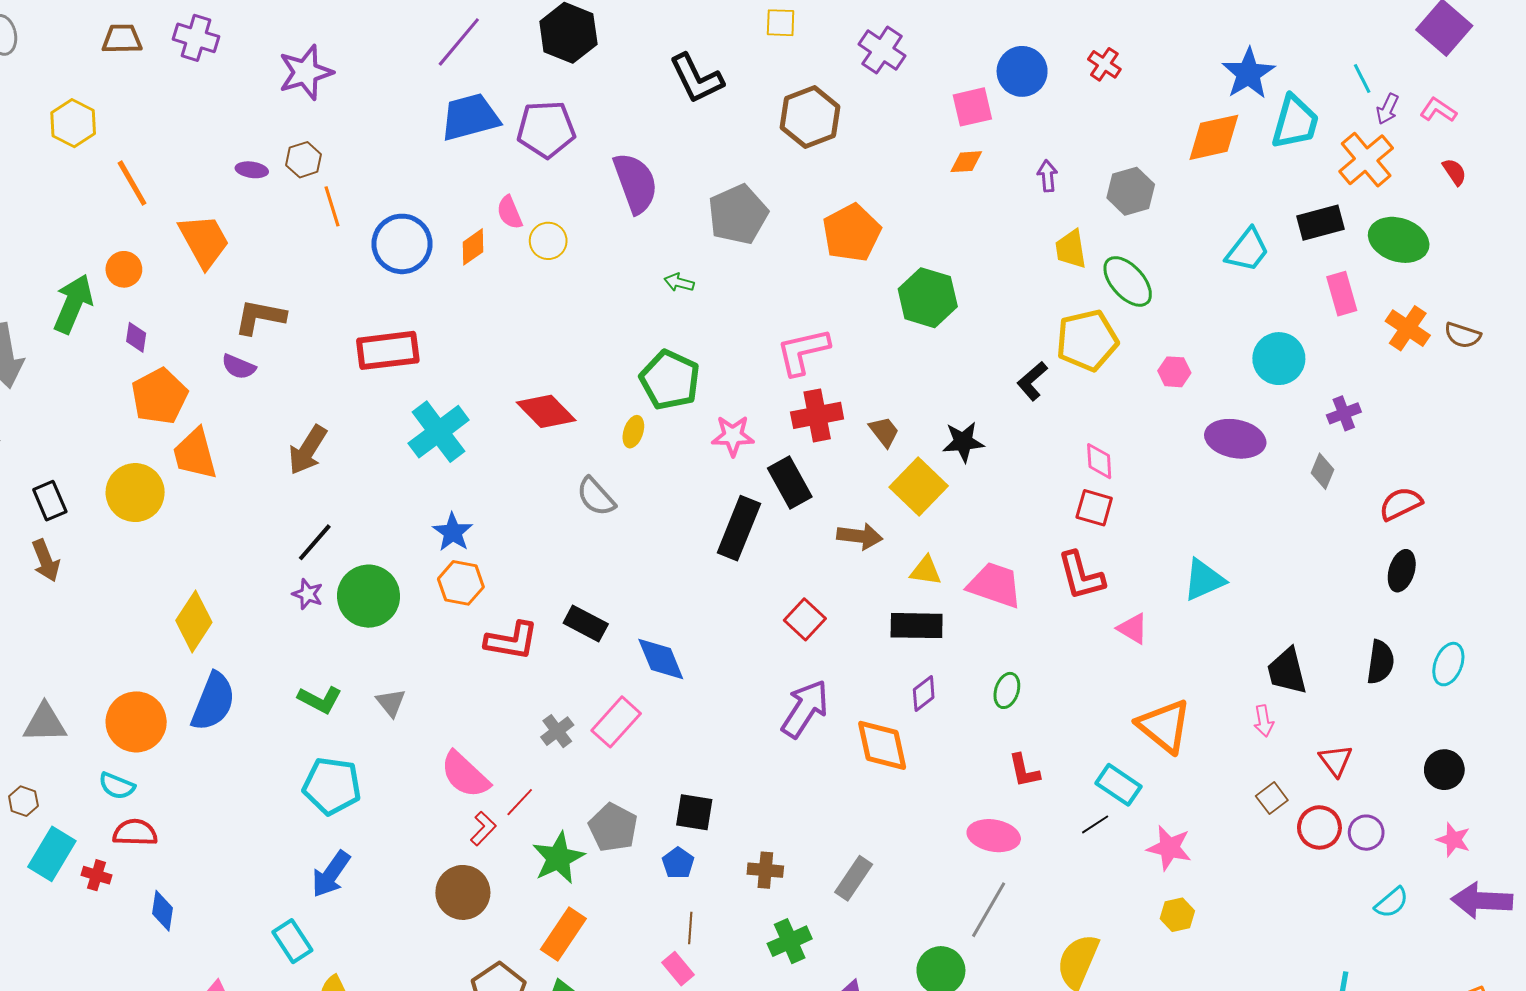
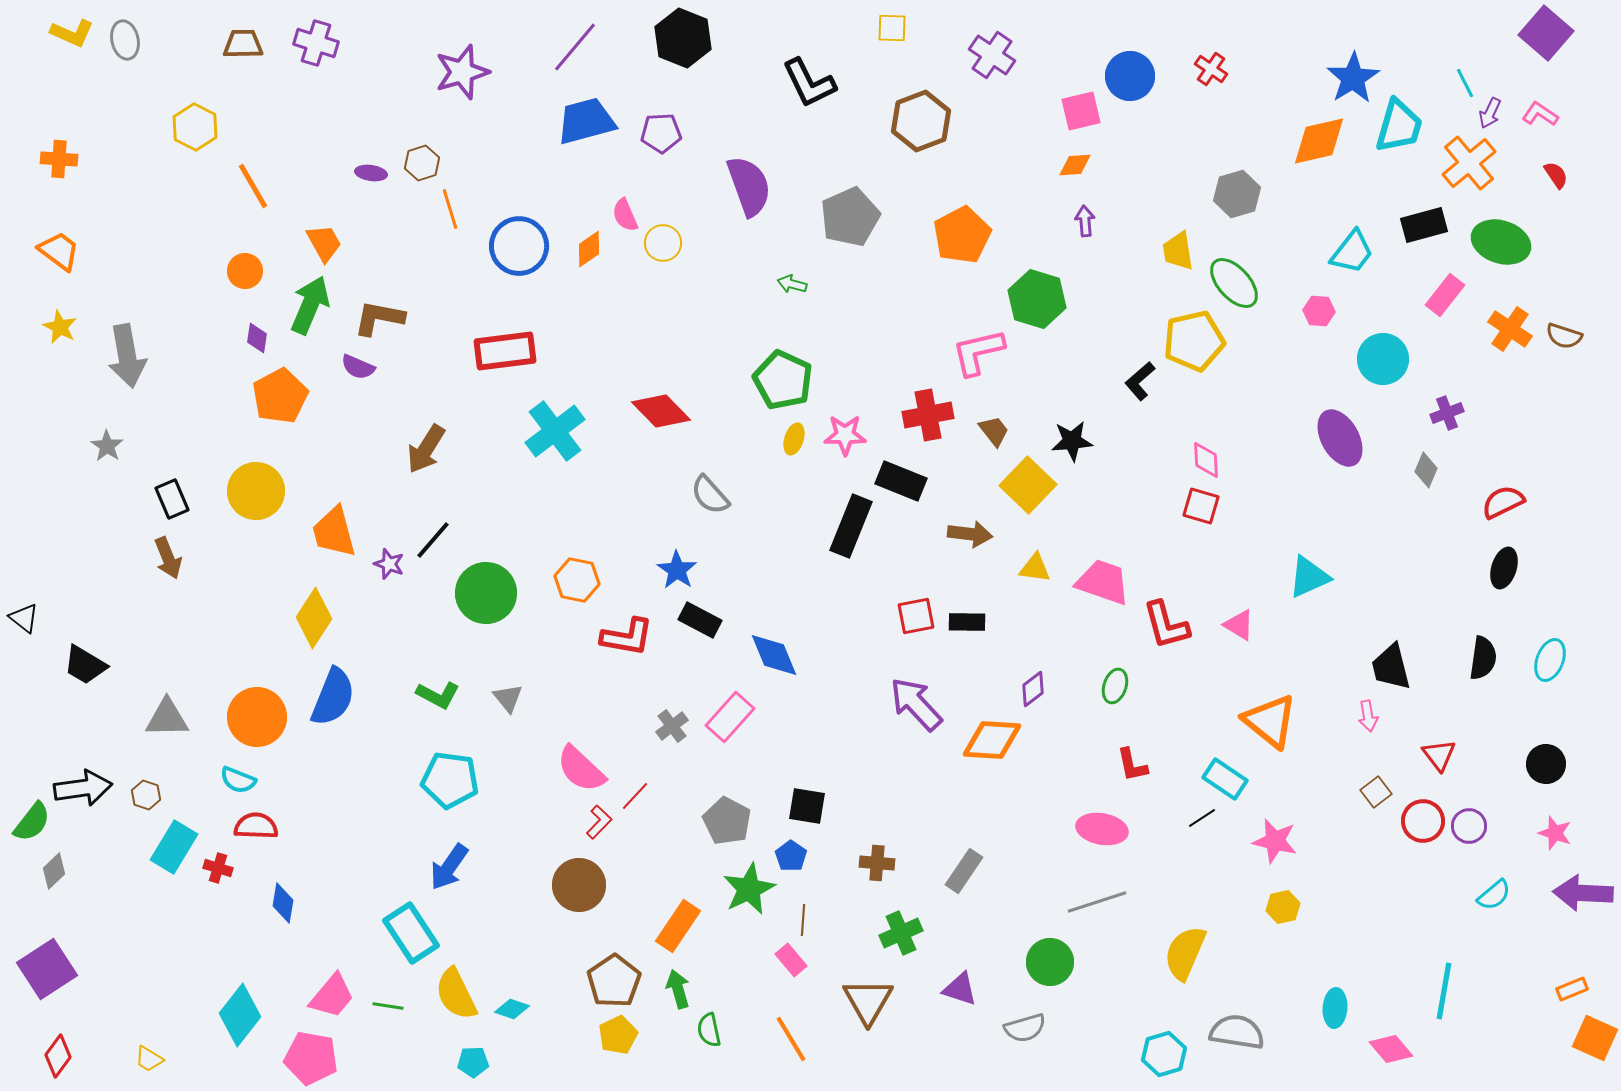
purple star: (306, 72) -> (462, 72), moved
purple pentagon: (546, 129) -> (661, 133), size x0.7
purple arrow: (1047, 176) -> (1085, 221), moved
orange trapezoid: (204, 241) -> (324, 243), size x0.7
pink rectangle: (1342, 294) -> (1445, 295), turned 54
green arrow: (73, 304) -> (310, 305), moved
pink L-shape: (803, 351) -> (978, 352), moved
pink hexagon: (1174, 372) -> (1319, 311), moved
yellow ellipse: (633, 432) -> (794, 439), moved
purple ellipse: (1235, 439) -> (1340, 438), turned 50
orange trapezoid: (195, 454) -> (334, 532), moved
black rectangle: (790, 482) -> (901, 481), turned -39
blue star: (453, 532) -> (677, 570), moved
red L-shape: (1081, 576) -> (1166, 625), moved
purple star: (308, 594) -> (389, 564), moved
red square: (805, 619) -> (916, 616), turned 36
black rectangle: (917, 626) -> (967, 622), moved, size x0.7
purple arrow: (805, 709) -> (916, 704), turned -76
orange diamond: (882, 745) -> (992, 740), turned -74
green star: (558, 858) -> (749, 889), moved
gray line: (989, 910) -> (1097, 902), turned 42
cyan rectangle: (292, 941) -> (411, 933), size x1.4

